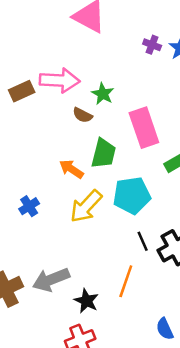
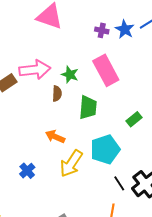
brown semicircle: (83, 115) -> (57, 94), turned -105
pink rectangle: (144, 128) -> (106, 70), moved
green trapezoid: (104, 153) -> (88, 107), moved

